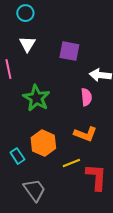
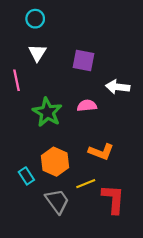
pink semicircle: (86, 97) -> (87, 106), moved, turned -90
gray trapezoid: (34, 190) -> (57, 201), moved

